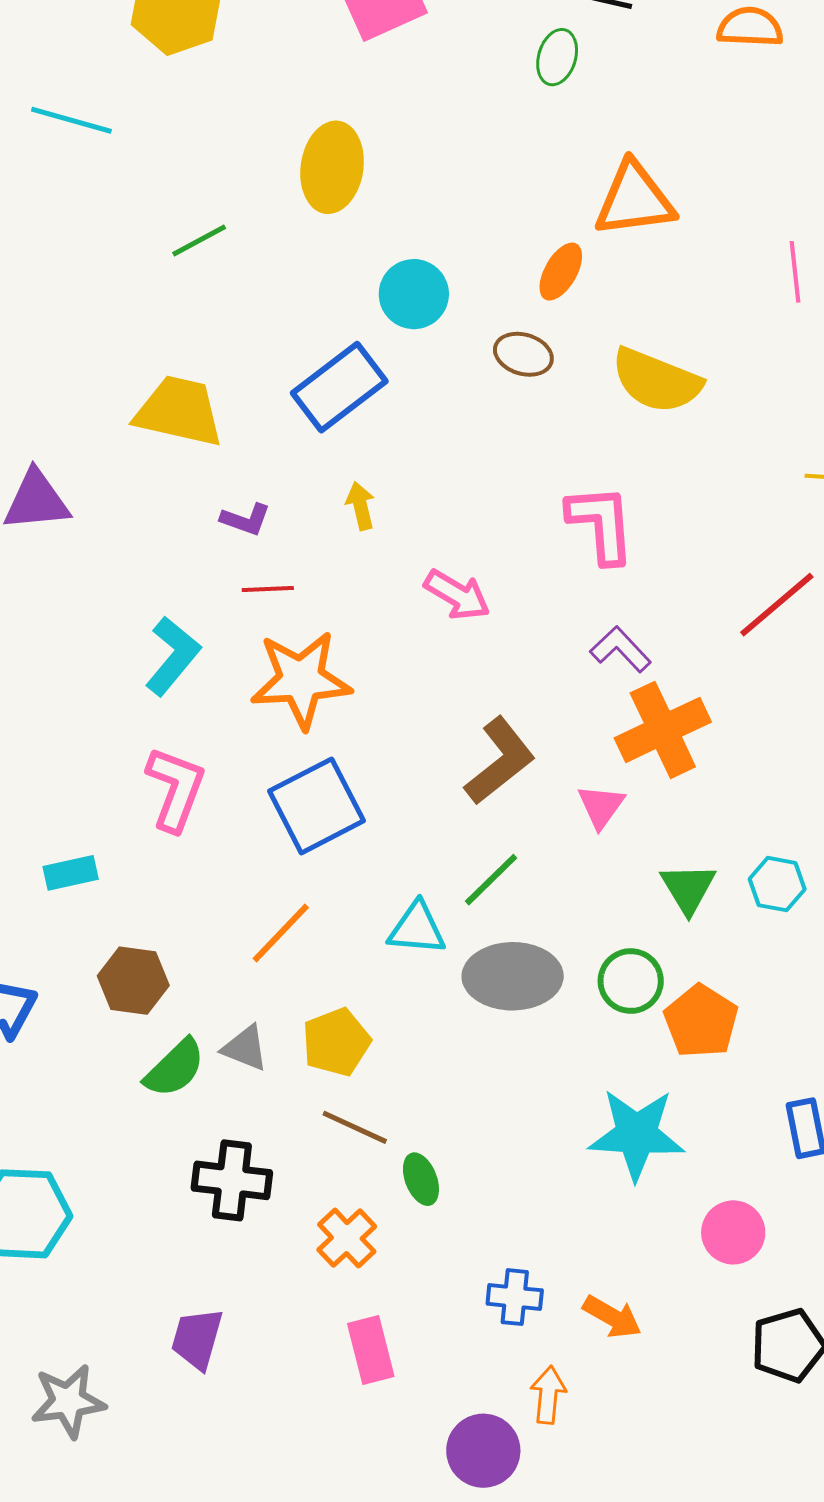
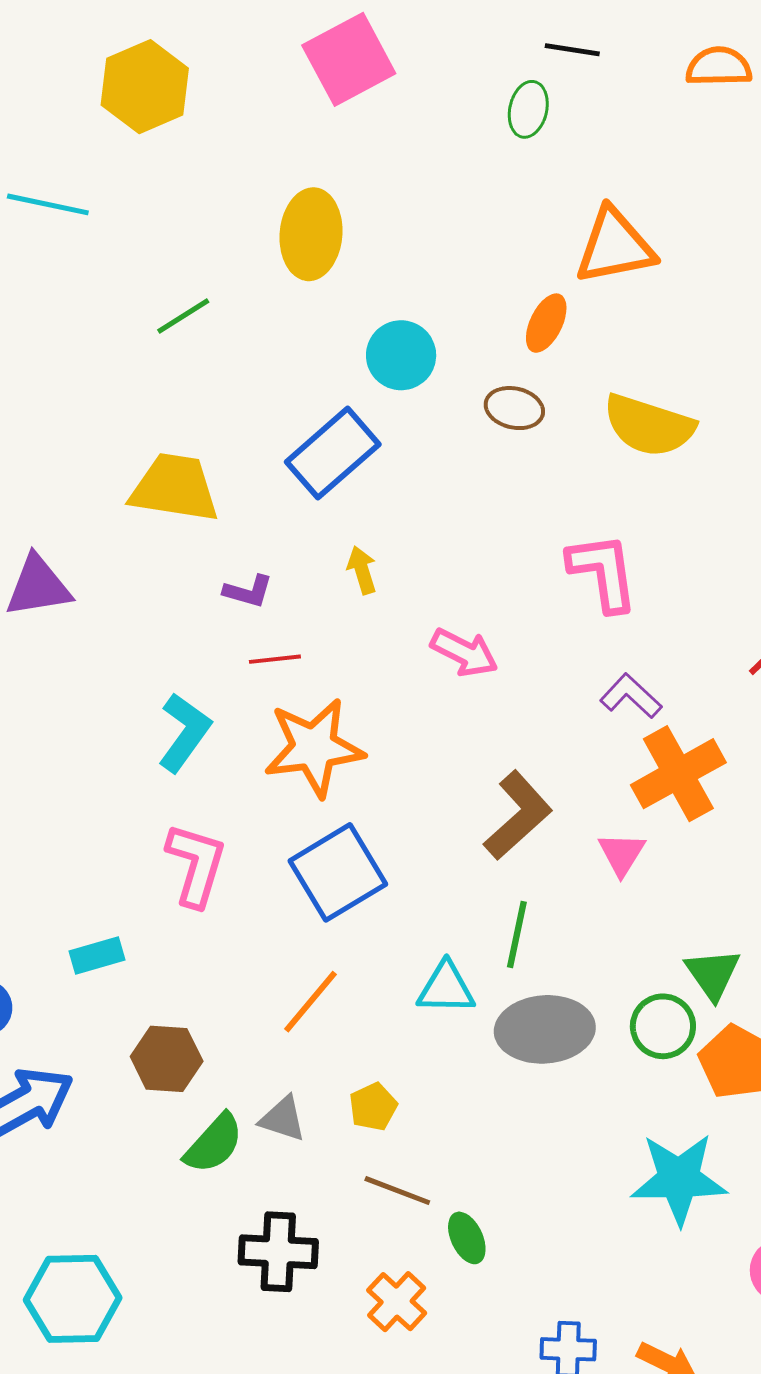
green line: (491, 880) -> (517, 934), turned -30
green triangle: (688, 888) -> (713, 974), moved
yellow pentagon: (336, 1042) -> (373, 1107), size x0.7

